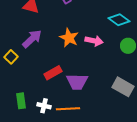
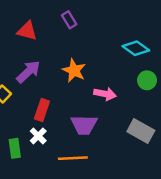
pink arrow: (94, 41) -> (105, 94), moved
red rectangle: (53, 73) -> (42, 110), moved, turned -42
white cross: (44, 106) -> (38, 136), moved, turned 32

